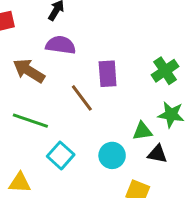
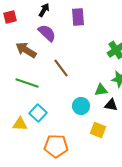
purple semicircle: (61, 45) -> (47, 33), turned 36
purple rectangle: (108, 74) -> (78, 17), moved
cyan square: (61, 155) -> (38, 113), moved

